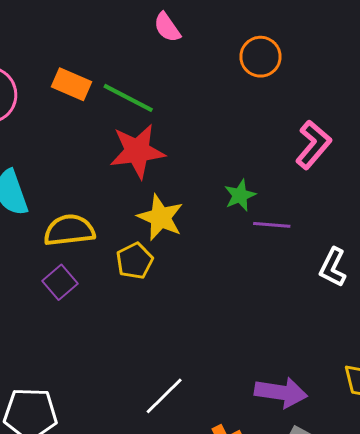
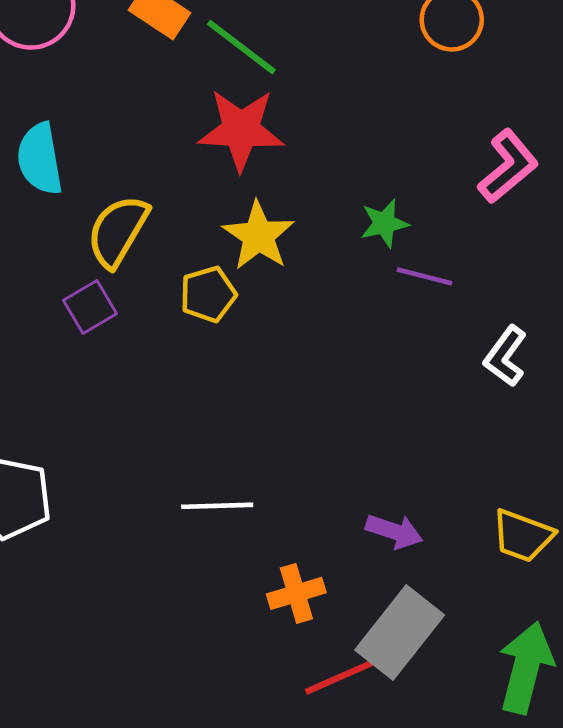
yellow semicircle: (69, 230) -> (118, 231), turned -63
purple arrow: (281, 392) -> (394, 531), size x0.7
white line: (164, 396) -> (217, 506), turned 33

